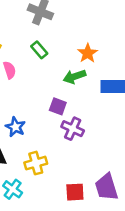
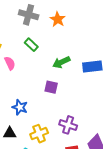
orange star: (88, 53) -> (58, 19), moved
purple cross: (73, 129) -> (68, 125), moved

